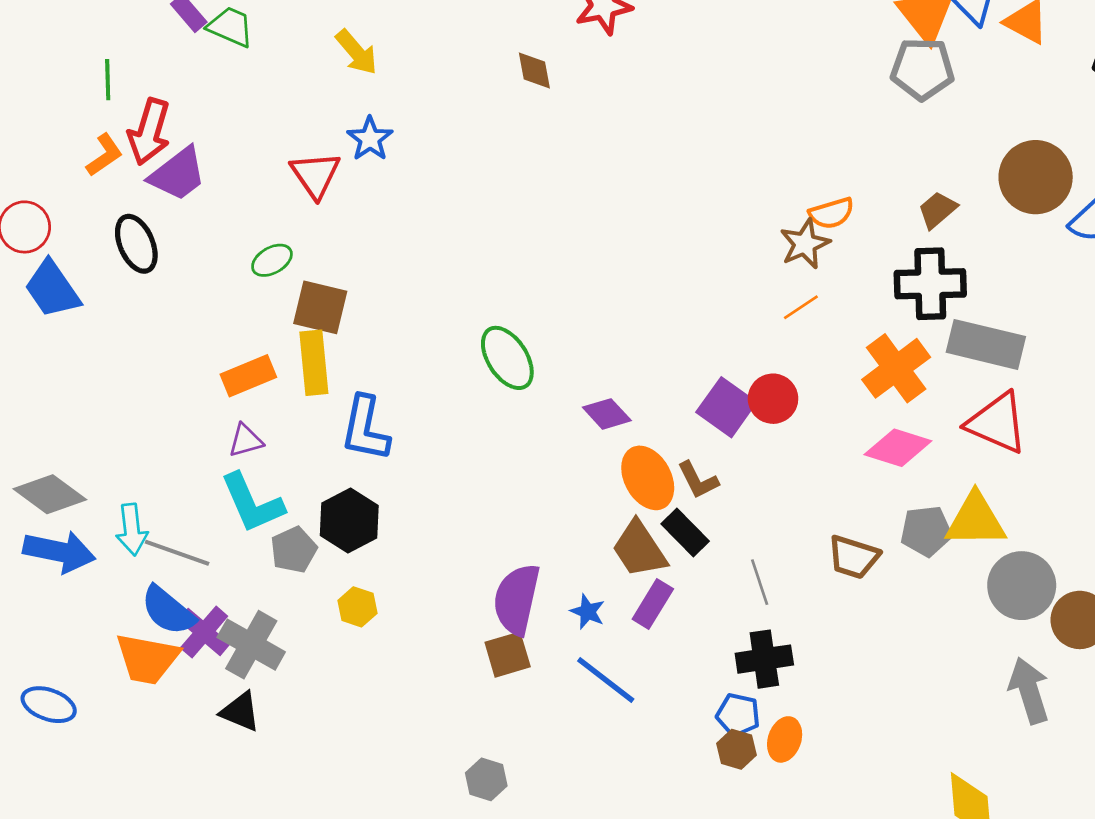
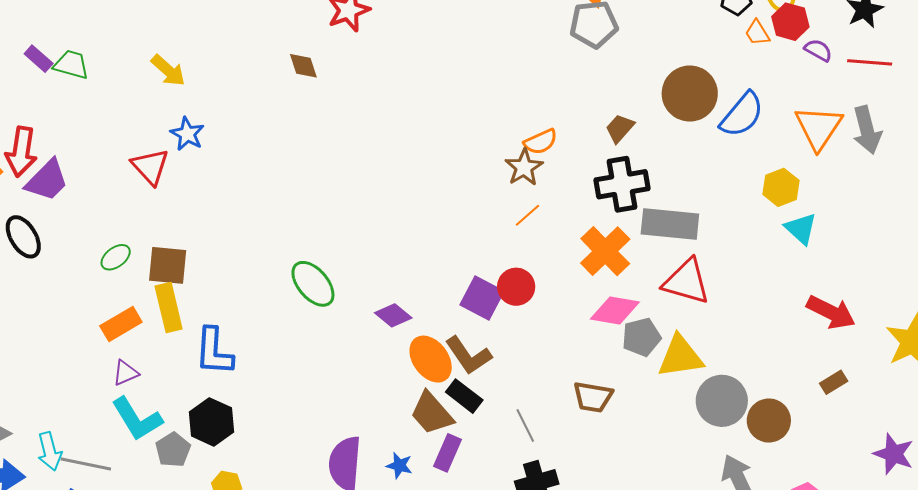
green ellipse: (272, 260) -> (116, 257), moved
brown L-shape: (698, 480) -> (468, 355), size x1.4
gray pentagon: (926, 531) -> (641, 337), moved

